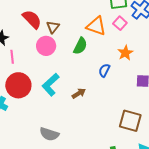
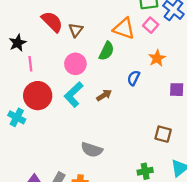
pink circle: (46, 46) -> (75, 64), moved
brown arrow: (79, 93) -> (104, 95), moved
brown square: (130, 121) -> (163, 134), size x0.7
gray semicircle: (49, 134) -> (92, 150), moved

